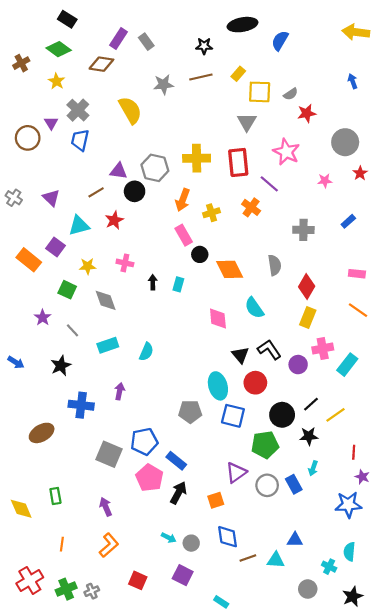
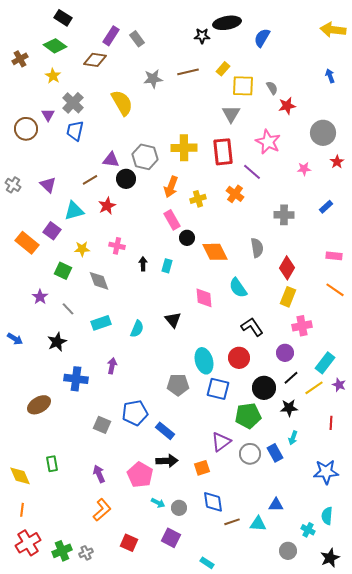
black star: (204, 46) -> (202, 36), moved
gray semicircle: (291, 94) -> (272, 88), turned -88
black triangle: (240, 355) -> (173, 320), moved
purple circle: (298, 365) -> (285, 353), moved
cyan rectangle: (347, 365) -> (325, 363), moved
gray square: (109, 454) -> (102, 425), size x0.7
purple star: (362, 477) -> (339, 385), moved
pink pentagon: (150, 478) -> (140, 475), moved
black arrow: (178, 493) -> (167, 461), turned 60
orange line: (62, 544) -> (22, 510), moved

